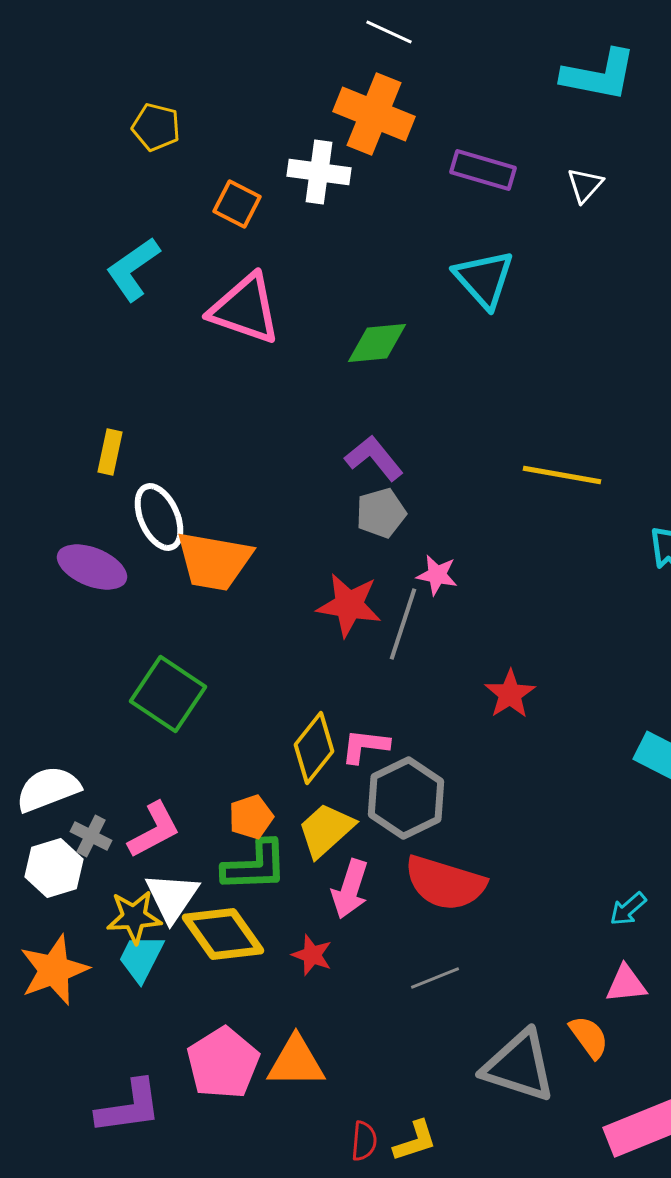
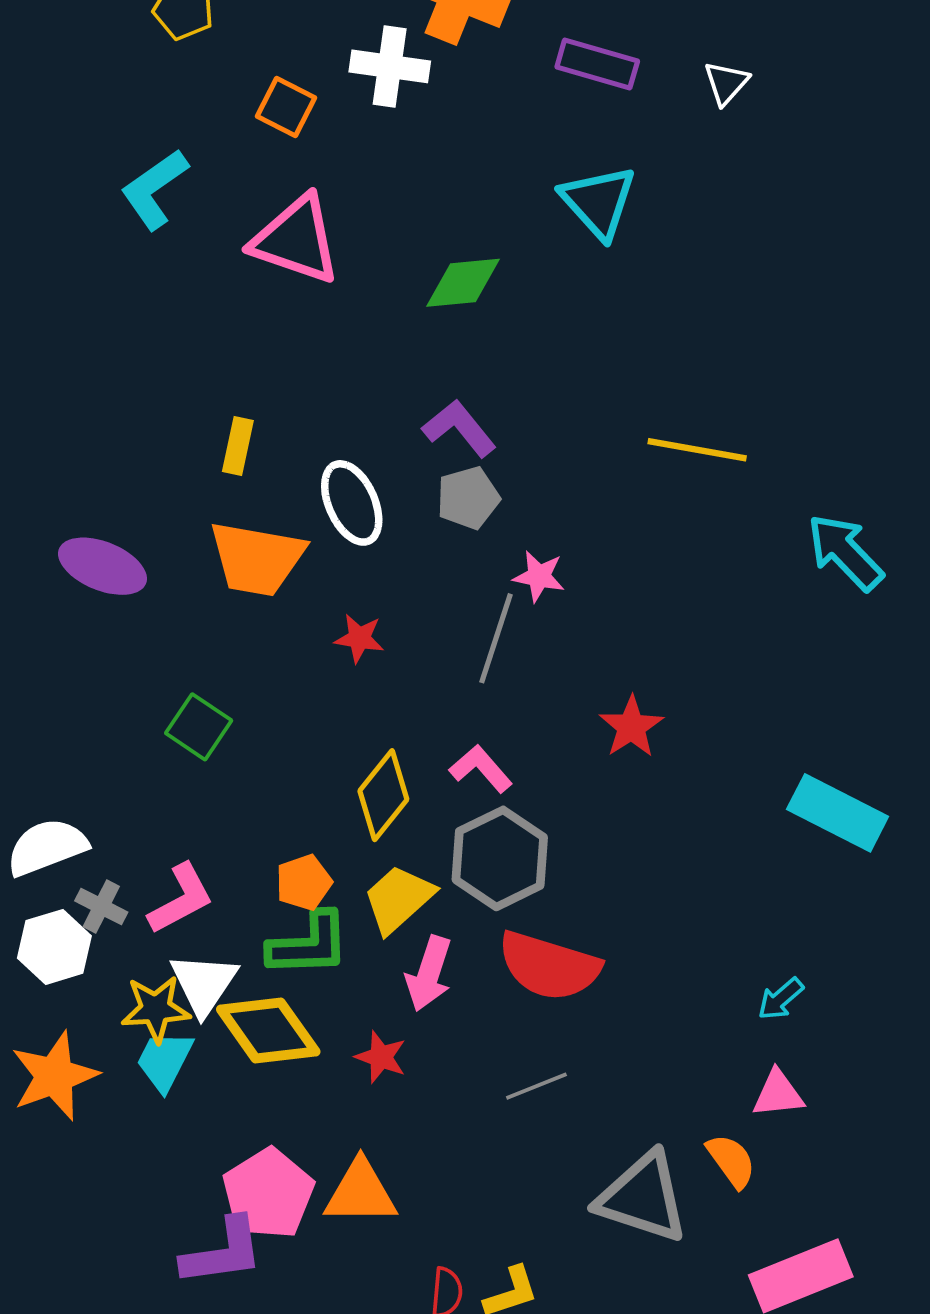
yellow rectangle: (110, 452) -> (238, 446), moved
white ellipse: (159, 517) -> (352, 503), moved
red star: (349, 605) -> (359, 638), moved, size x0.6
green square: (168, 694) -> (199, 727), size x0.7
pink L-shape: (365, 746) -> (481, 769), moved, turned 42
purple L-shape: (129, 1107) -> (223, 1252), moved

